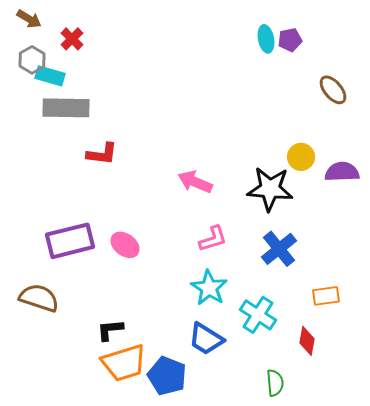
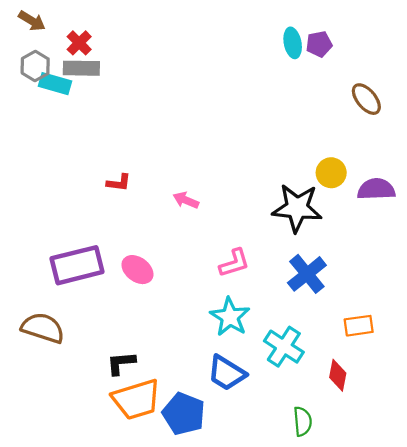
gray rectangle: (66, 108) -> (81, 68), moved, size x0.7
red L-shape: (102, 154) -> (119, 183), moved, size x0.7
pink arrow: (195, 182) -> (186, 200), moved, size x0.7

